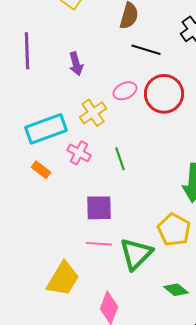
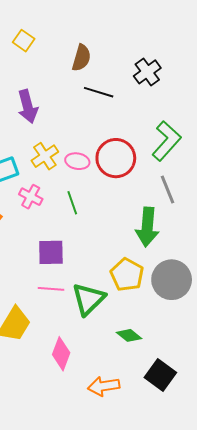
purple arrow: (76, 64) -> (28, 106), size x1.4
pink ellipse: (125, 91) -> (77, 161), moved, turned 35
red circle: (164, 94) -> (116, 158), moved

